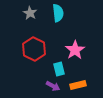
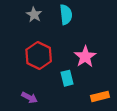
orange rectangle: (78, 85) -> (100, 96), moved
purple arrow: (53, 86) -> (30, 98), moved

